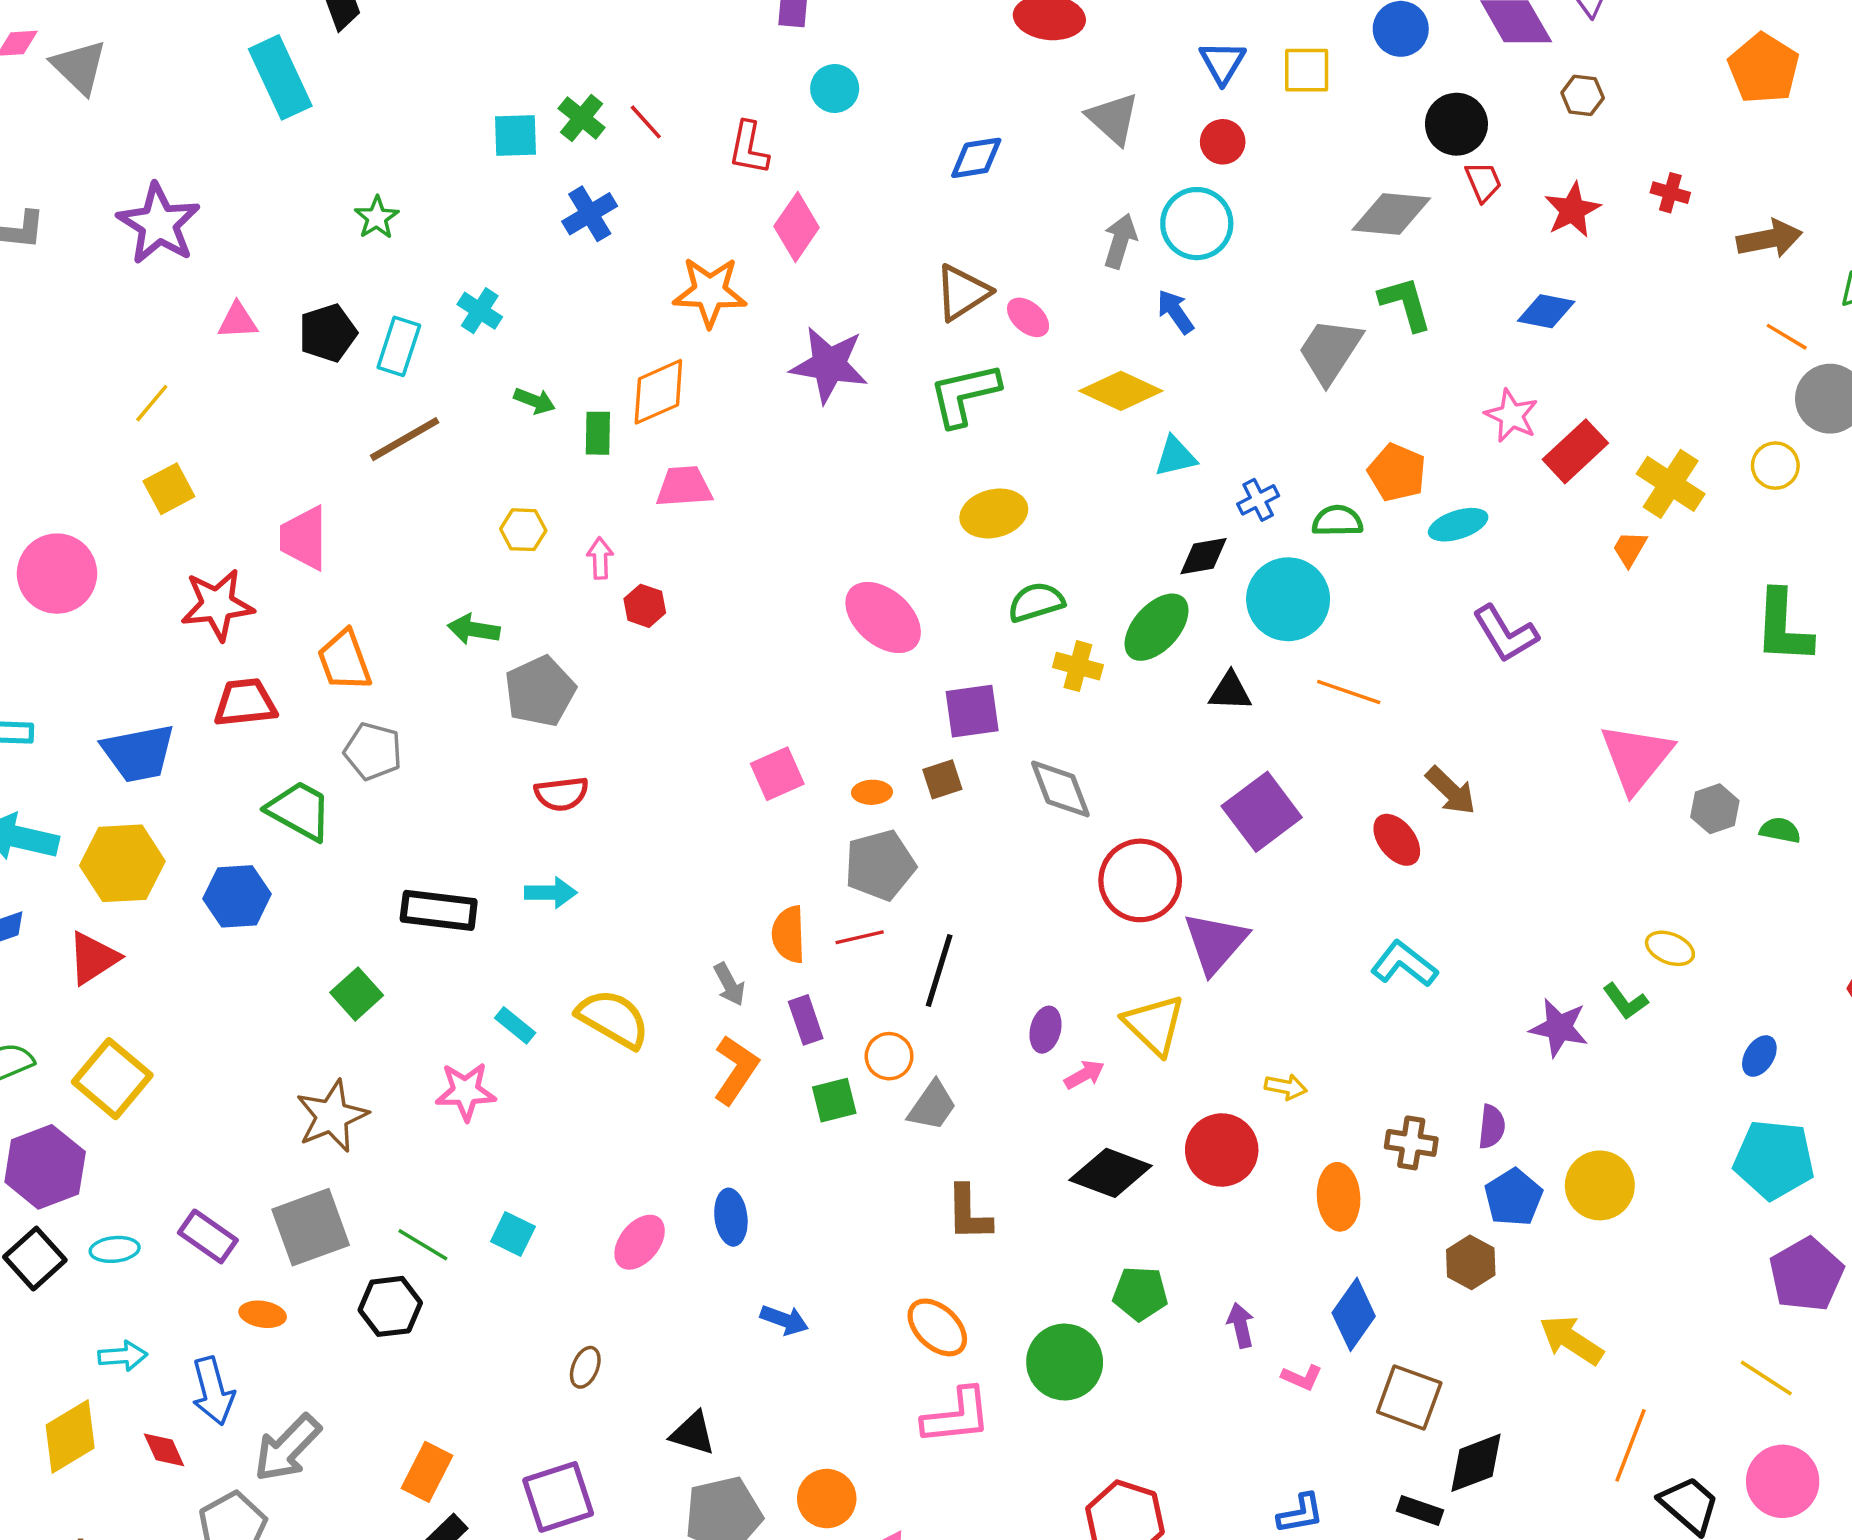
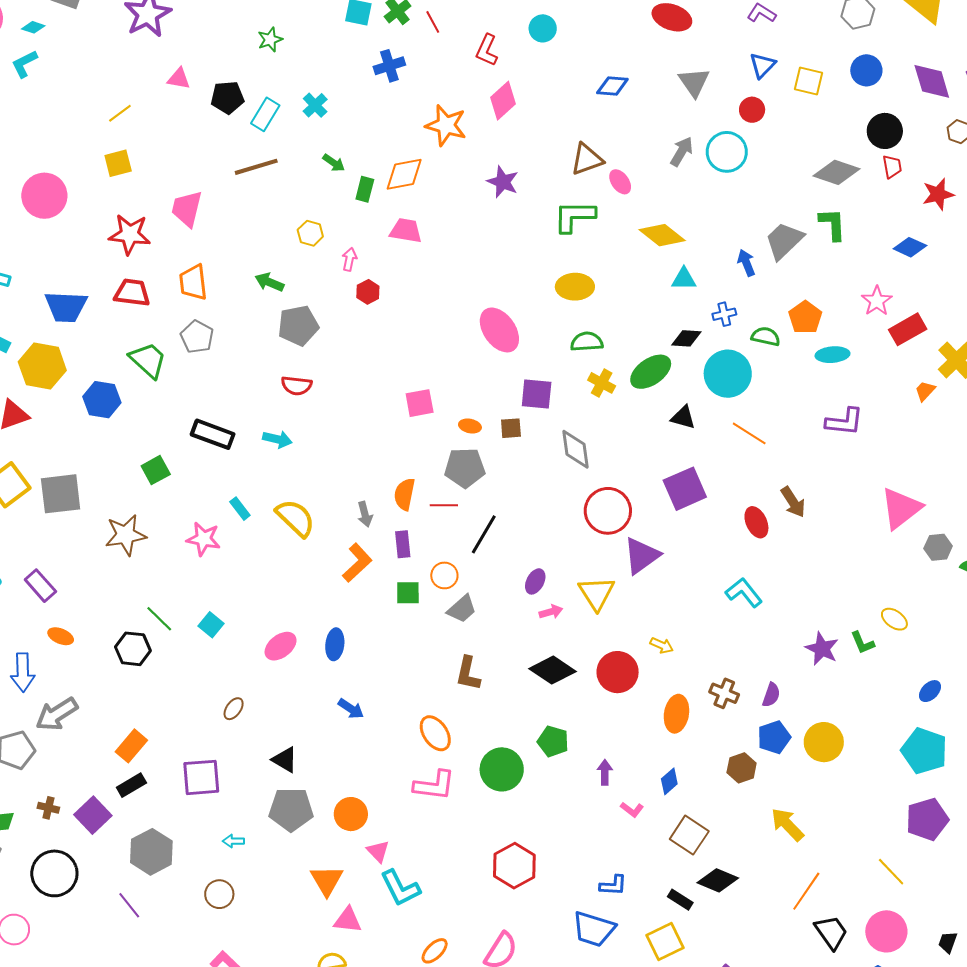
blue arrow: (1175, 312) -> (746, 263), moved
purple star: (829, 365) -> (503, 182), size x0.7
purple L-shape: (1505, 634) -> (844, 422), turned -66
gray square: (311, 1227) -> (61, 494), moved
blue diamond: (1354, 1314) -> (669, 781), size x0.7
black diamond: (1476, 1463) -> (718, 880), turned 30

